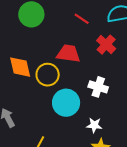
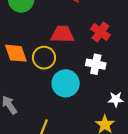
red cross: (106, 45) -> (101, 32), moved
white star: (94, 125) -> (116, 99), moved

